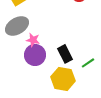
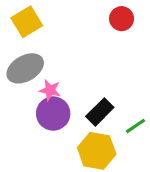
black rectangle: (65, 54) -> (100, 112), turned 72

